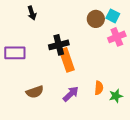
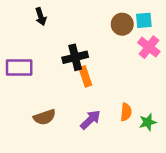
cyan square: (113, 16) -> (144, 20), turned -32
pink cross: (117, 37) -> (149, 47), turned -30
orange rectangle: (67, 60) -> (85, 76), size x0.7

